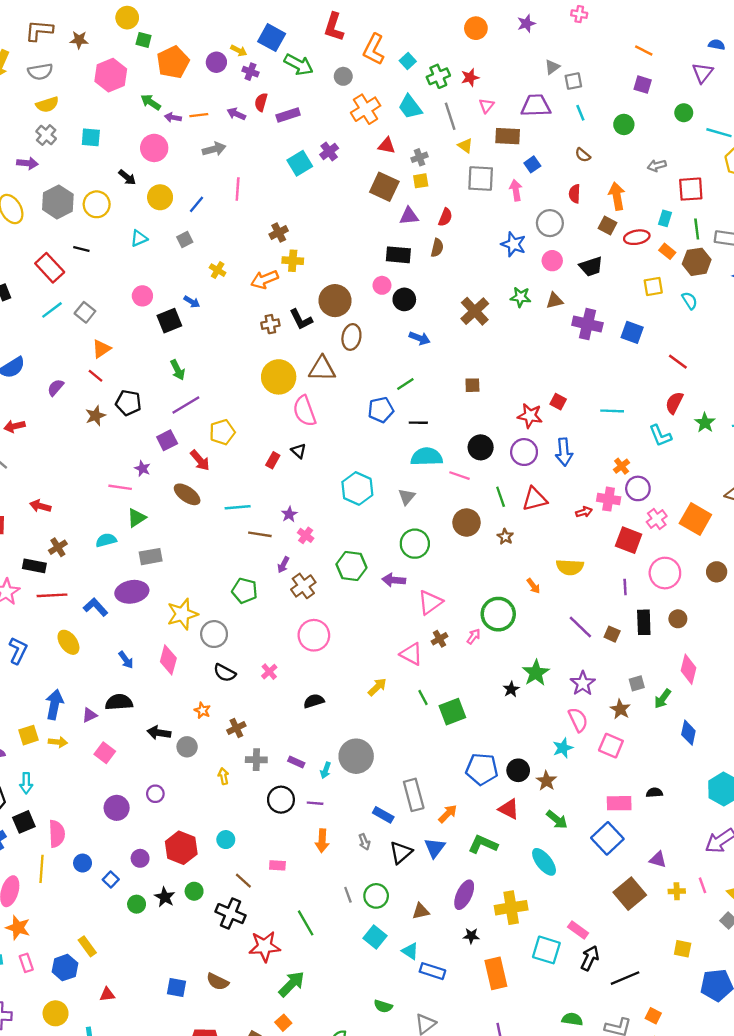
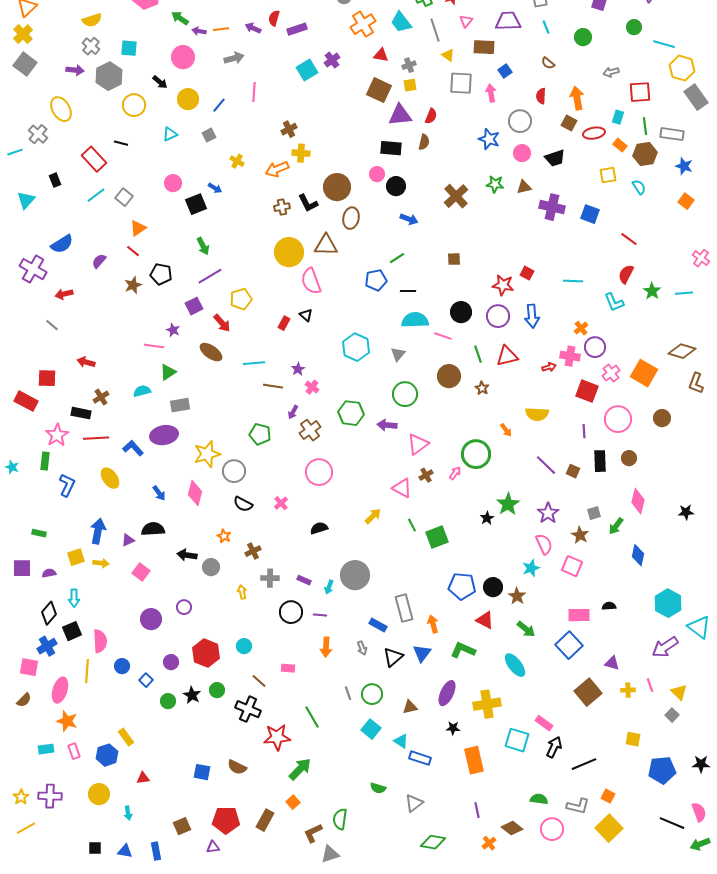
gray hexagon: (58, 202) -> (109, 76), moved
purple triangle: (409, 216) -> (400, 115), size x1.4
orange arrow: (448, 814) -> (433, 624), turned -60

